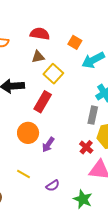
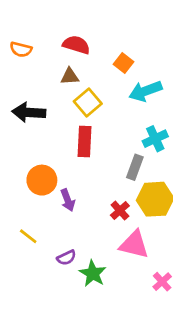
red rectangle: (43, 102) -> (84, 142), moved, turned -35
purple arrow: (48, 145) -> (68, 200), turned -63
green star: (83, 199) -> (93, 273), moved

